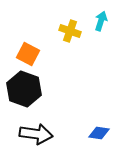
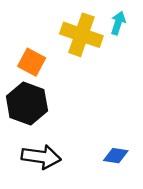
yellow cross: (70, 31) -> (81, 35), size x1.6

